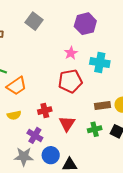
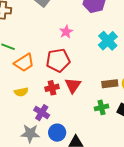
pink star: (71, 53) -> (66, 32), moved
cyan cross: (100, 63) -> (108, 41), turned 36
red pentagon: (70, 81) -> (58, 60), moved
red triangle: (67, 124) -> (73, 85), moved

